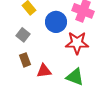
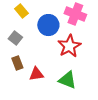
red star: (77, 43) -> (69, 46), turned -30

